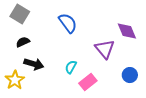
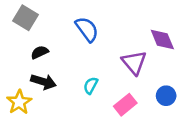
black semicircle: (23, 42) -> (40, 52), moved
pink rectangle: (88, 82) -> (125, 105), moved

